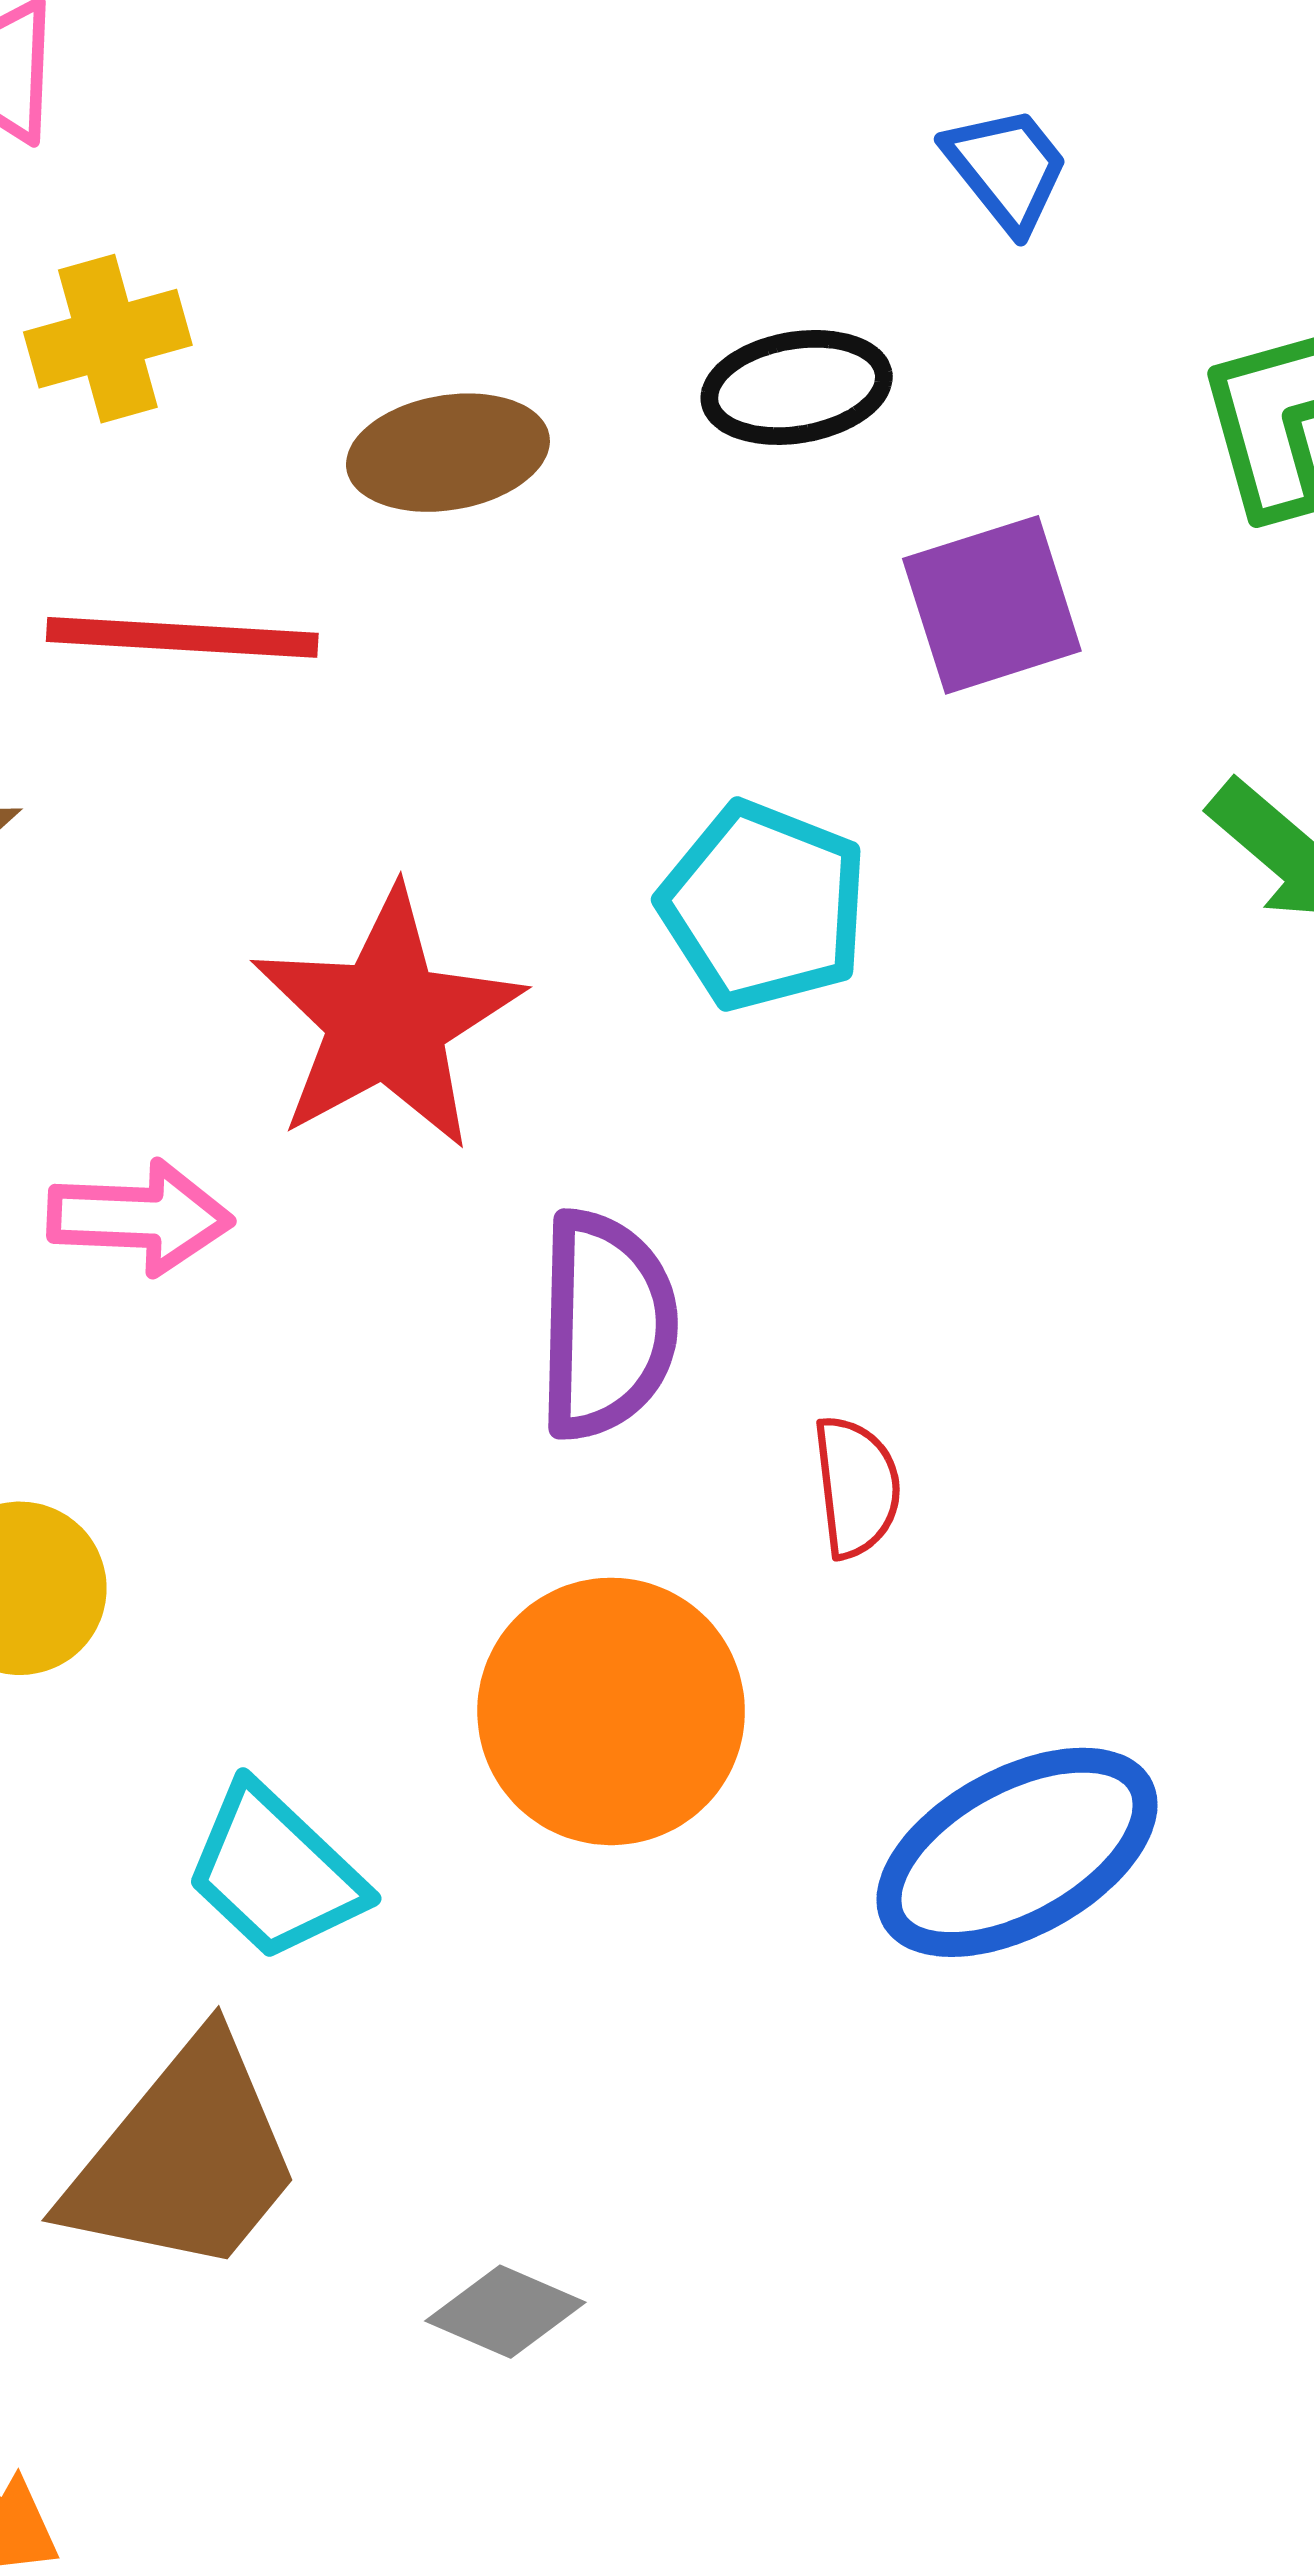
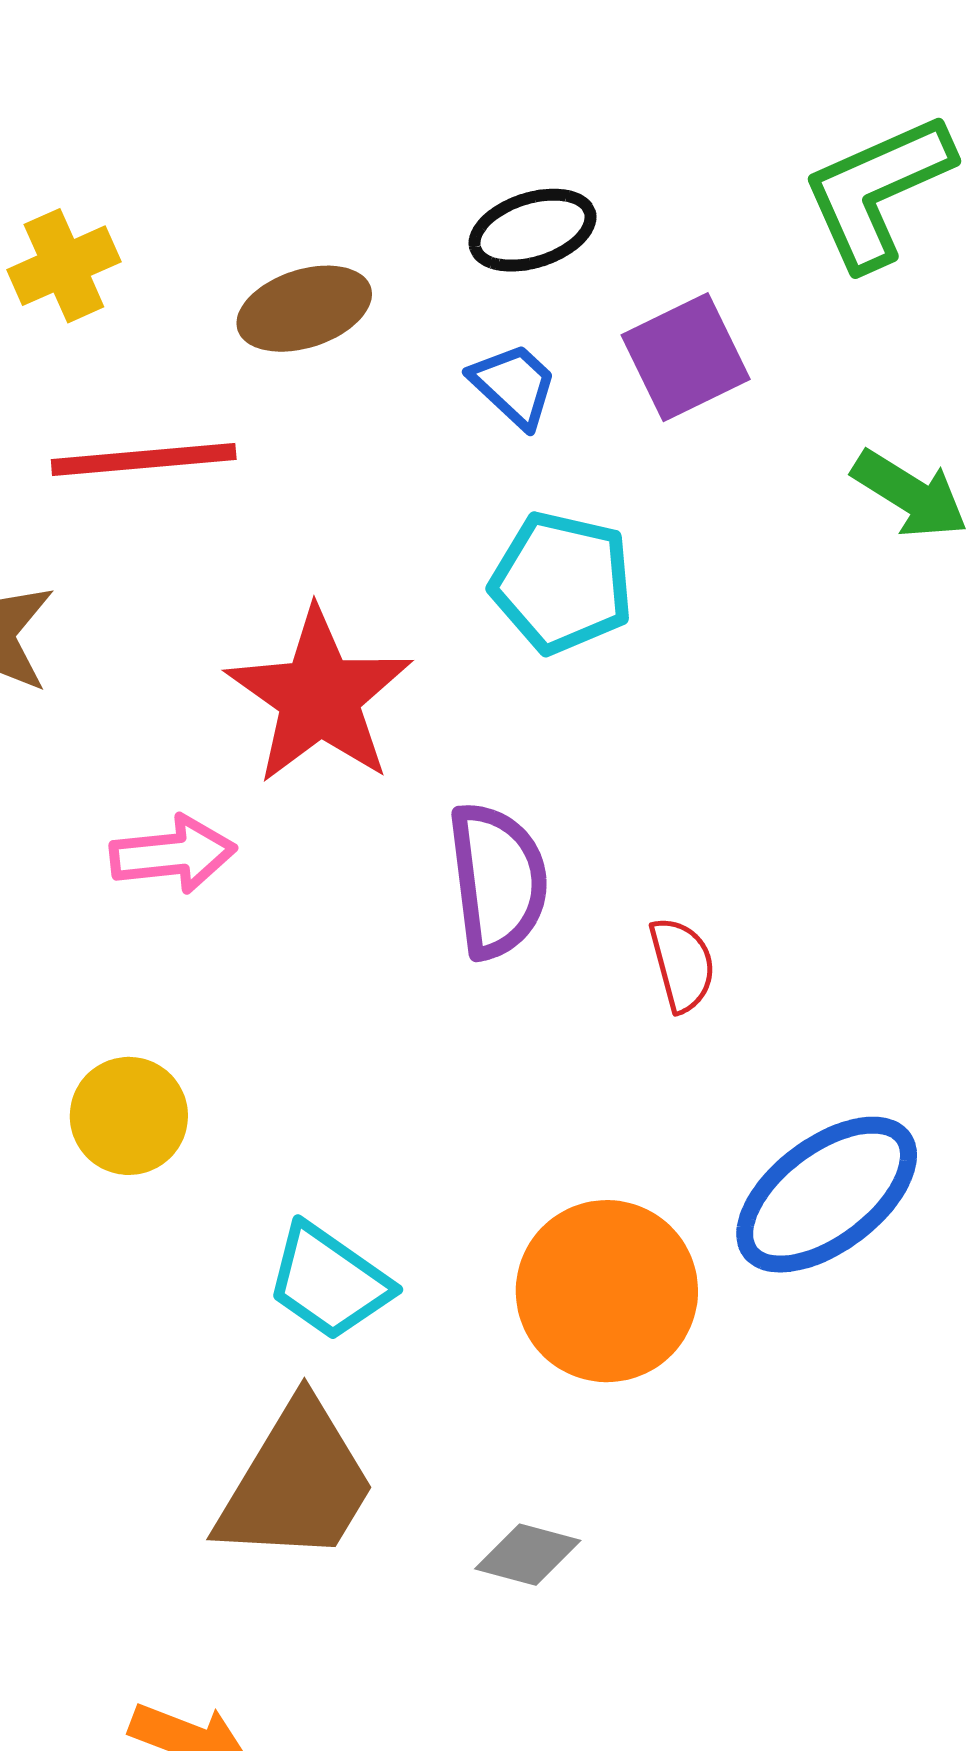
blue trapezoid: (1007, 169) -> (514, 385), moved
orange circle: (611, 1711) -> (607, 1291), moved

